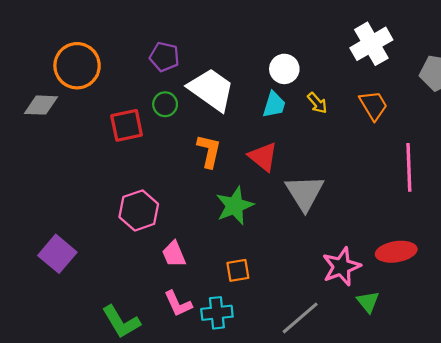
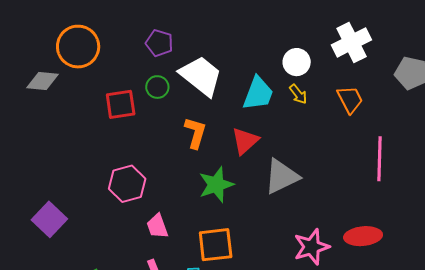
white circle: (284, 69) -> (297, 62), moved
cyan trapezoid: (274, 105) -> (258, 93), size x1.4
red triangle: (263, 157) -> (245, 141), turned 36
gray triangle: (305, 193) -> (282, 177), turned 33
orange square: (238, 270) -> (216, 245), size x1.6

